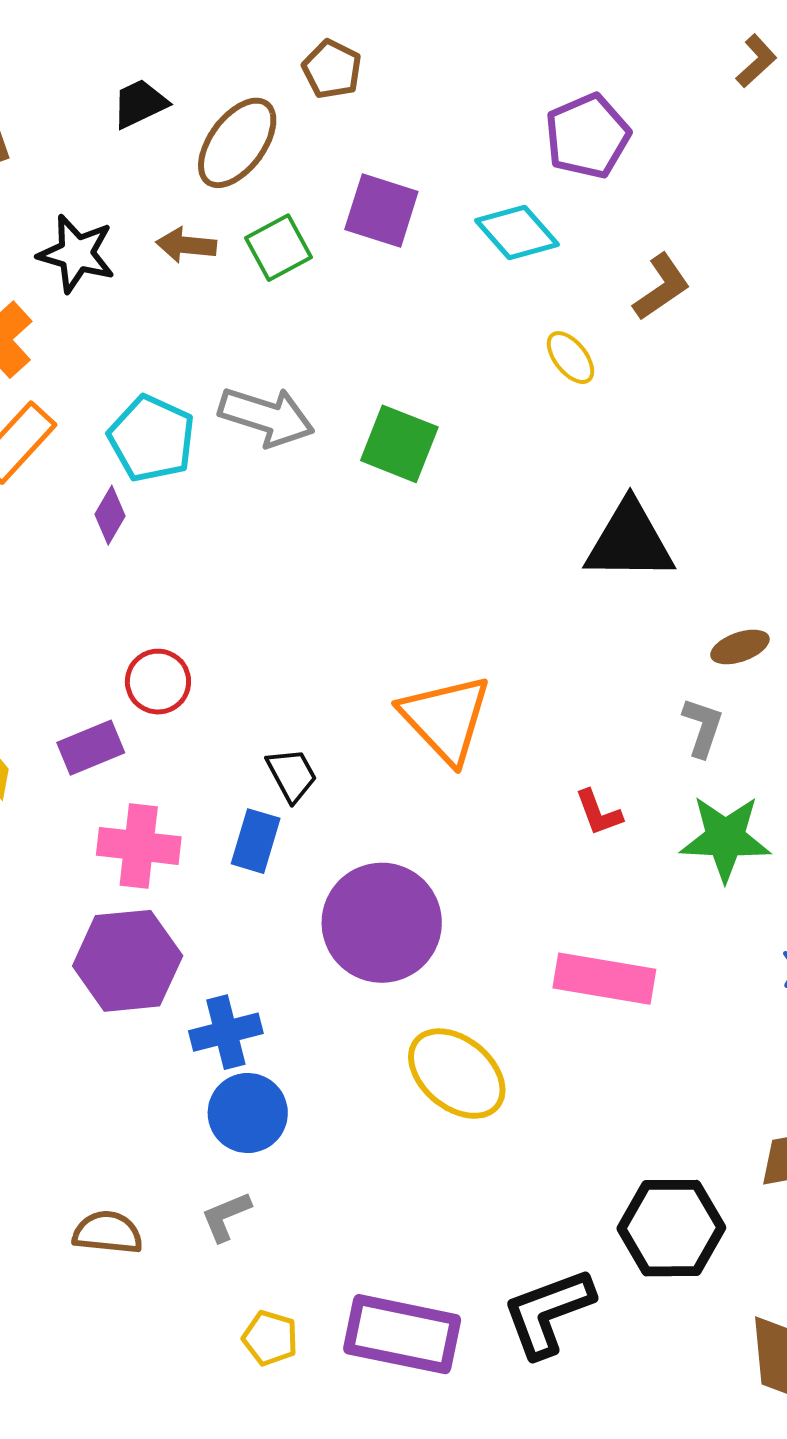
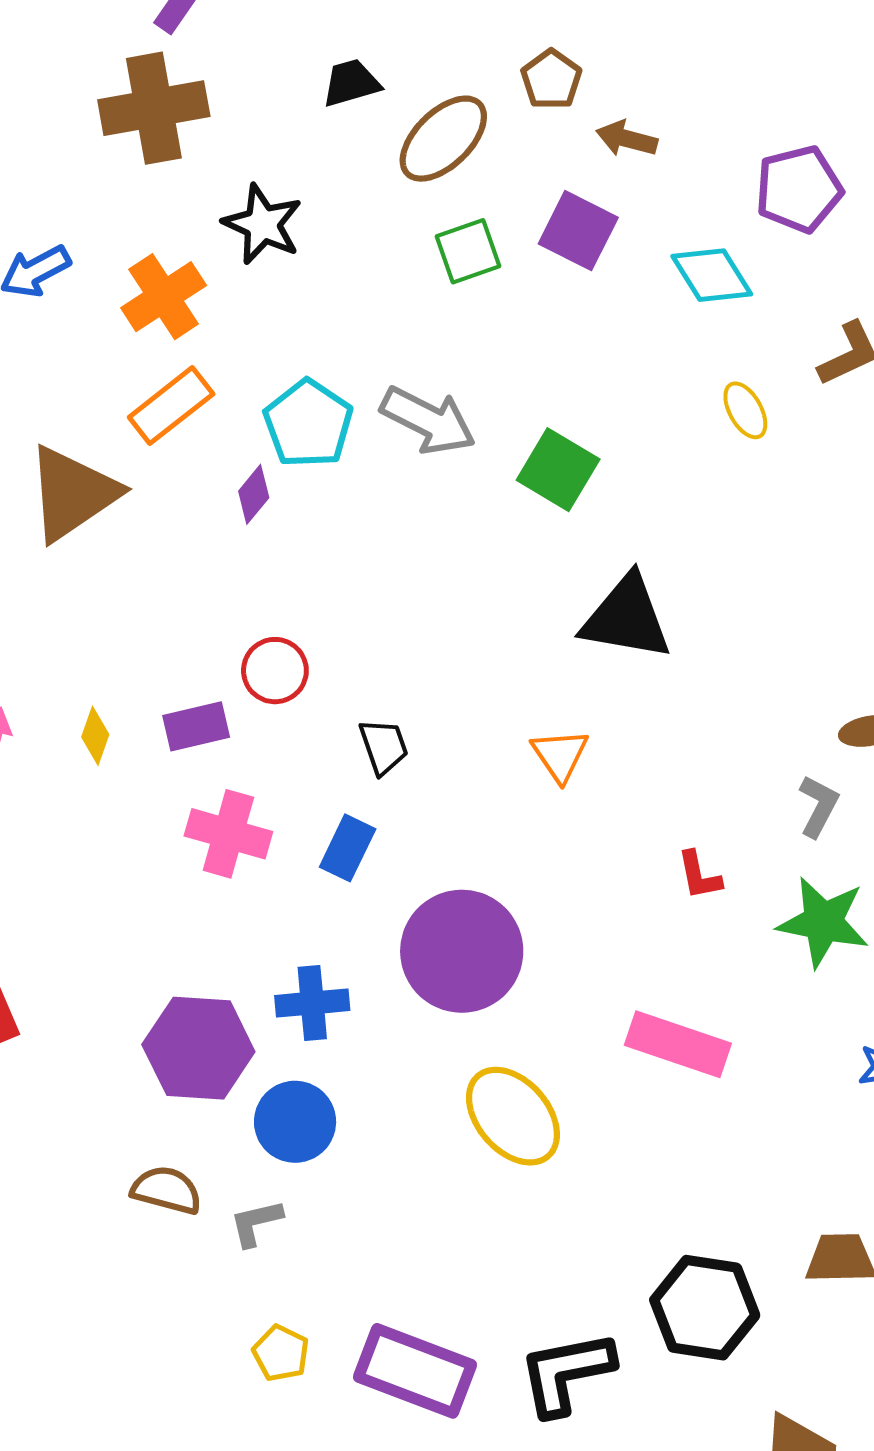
brown arrow: (186, 245) -> (627, 139), moved
black triangle: (630, 541) -> (626, 618), moved
orange triangle: (446, 719) -> (560, 755), size x0.6
black trapezoid: (292, 775) -> (384, 747), moved
purple hexagon: (128, 961) -> (198, 1048), moved
blue cross: (226, 1032) -> (312, 1003), moved
brown semicircle: (108, 1233) -> (167, 1190), moved

